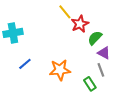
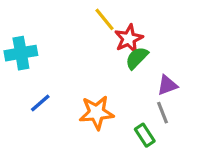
green semicircle: (95, 38) -> (137, 58), moved
purple triangle: (104, 53) -> (167, 85), turned -48

